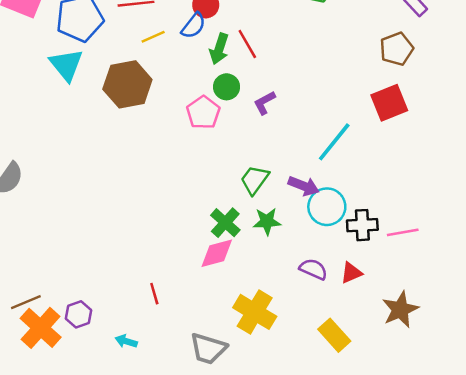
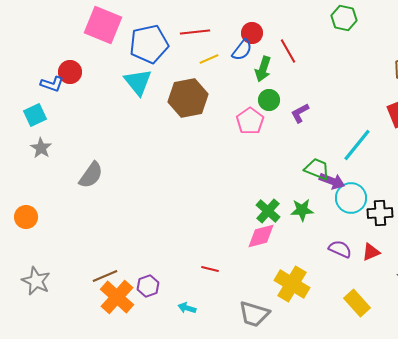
red line: (247, 44) -> (288, 51), moved
green trapezoid: (255, 180) -> (317, 169), moved, turned 76
red line: (154, 294) -> (210, 269), turned -60

